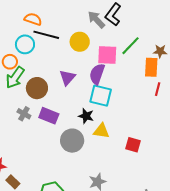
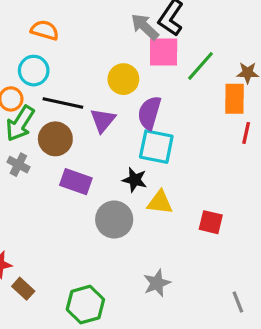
black line: (46, 35) -> (63, 103), moved
yellow circle: (80, 42) -> (123, 79), moved
pink square: (107, 55) -> (164, 52), moved
gray cross: (24, 114) -> (18, 165), moved

